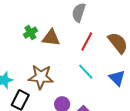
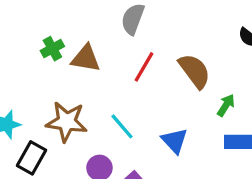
cyan line: (86, 72) -> (122, 126), moved
blue triangle: (117, 78) -> (174, 141), moved

